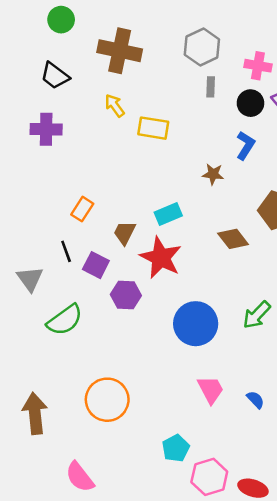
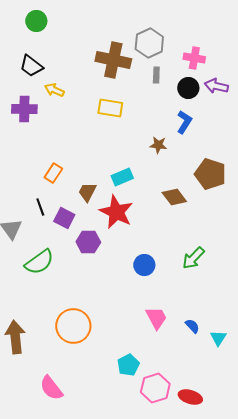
brown cross: (120, 51) -> (113, 60), moved
yellow arrow: (115, 106) -> (54, 90), moved, turned -30
blue circle: (196, 324) -> (144, 265), size x0.6

